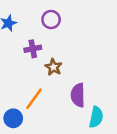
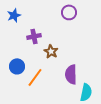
purple circle: (51, 20) -> (69, 12), moved
blue circle: (13, 118) -> (17, 66), moved

